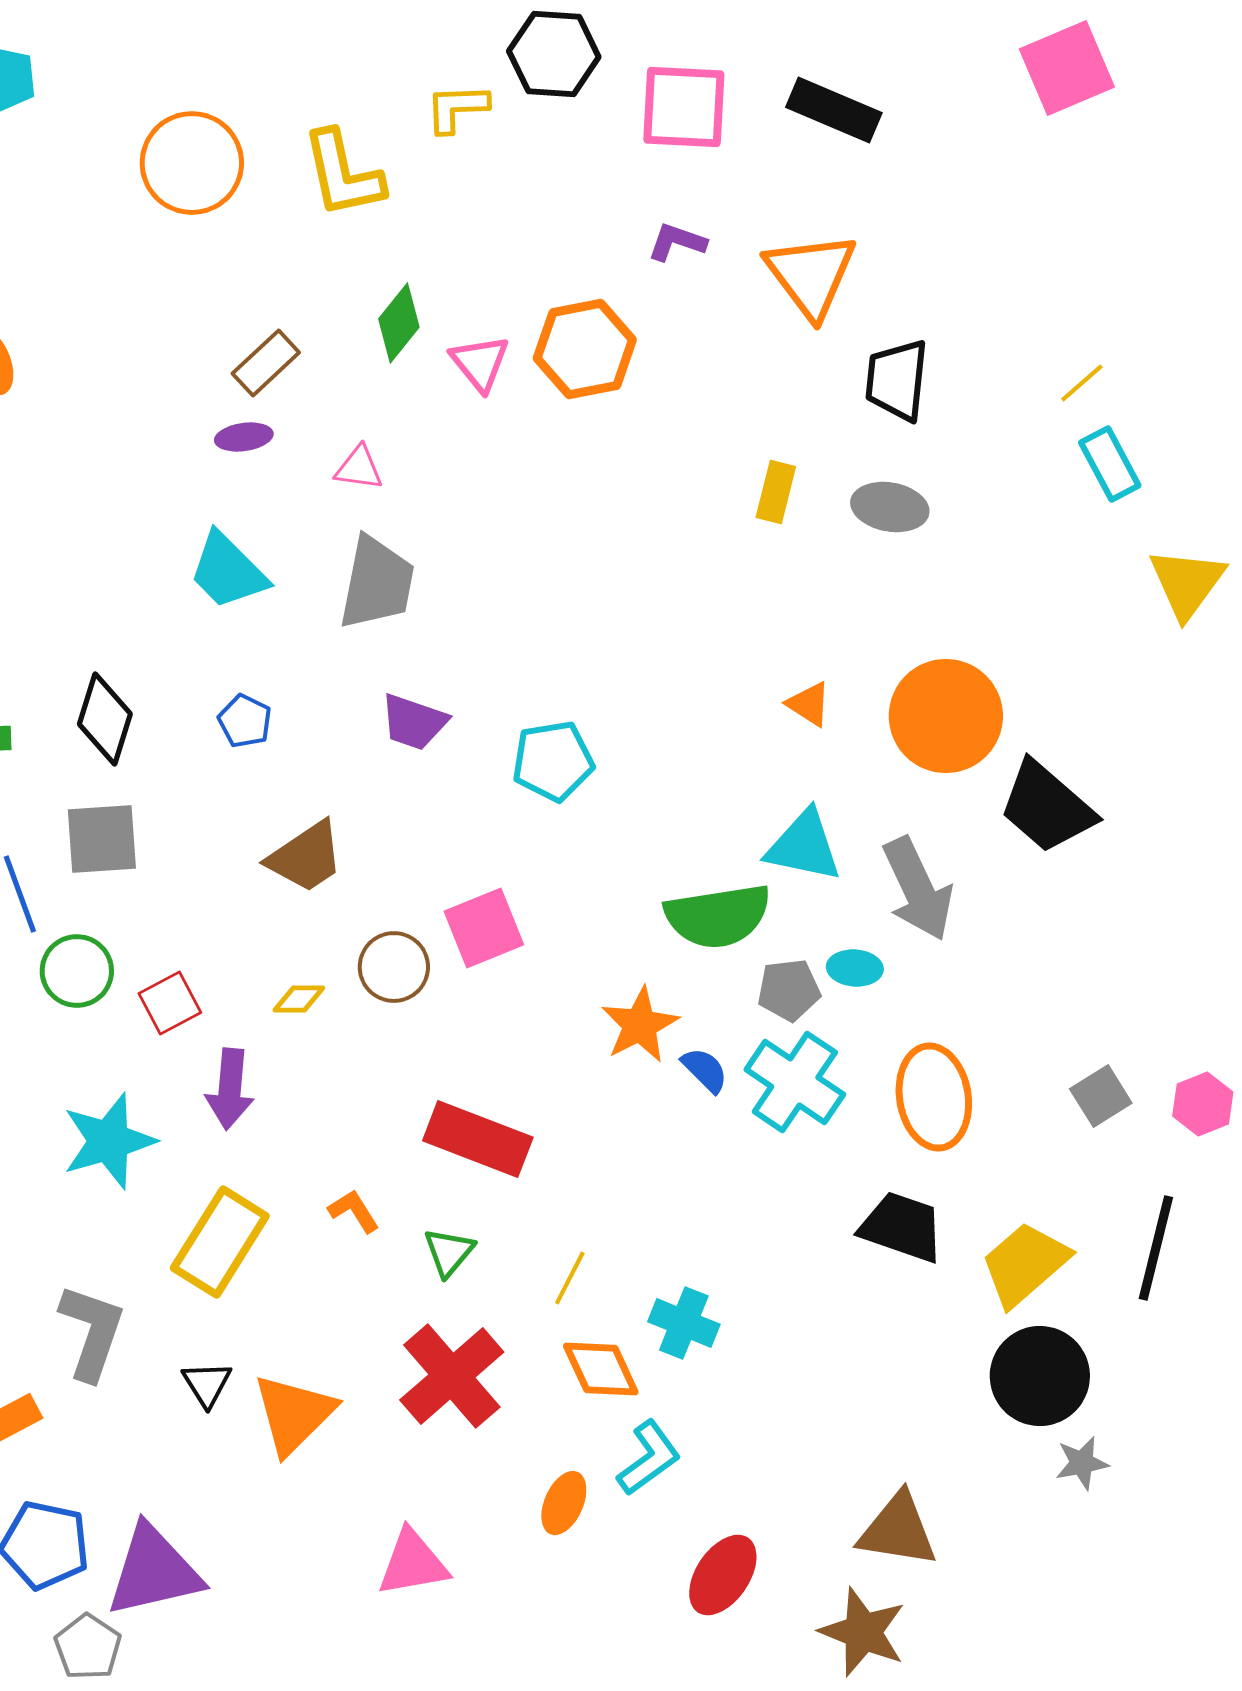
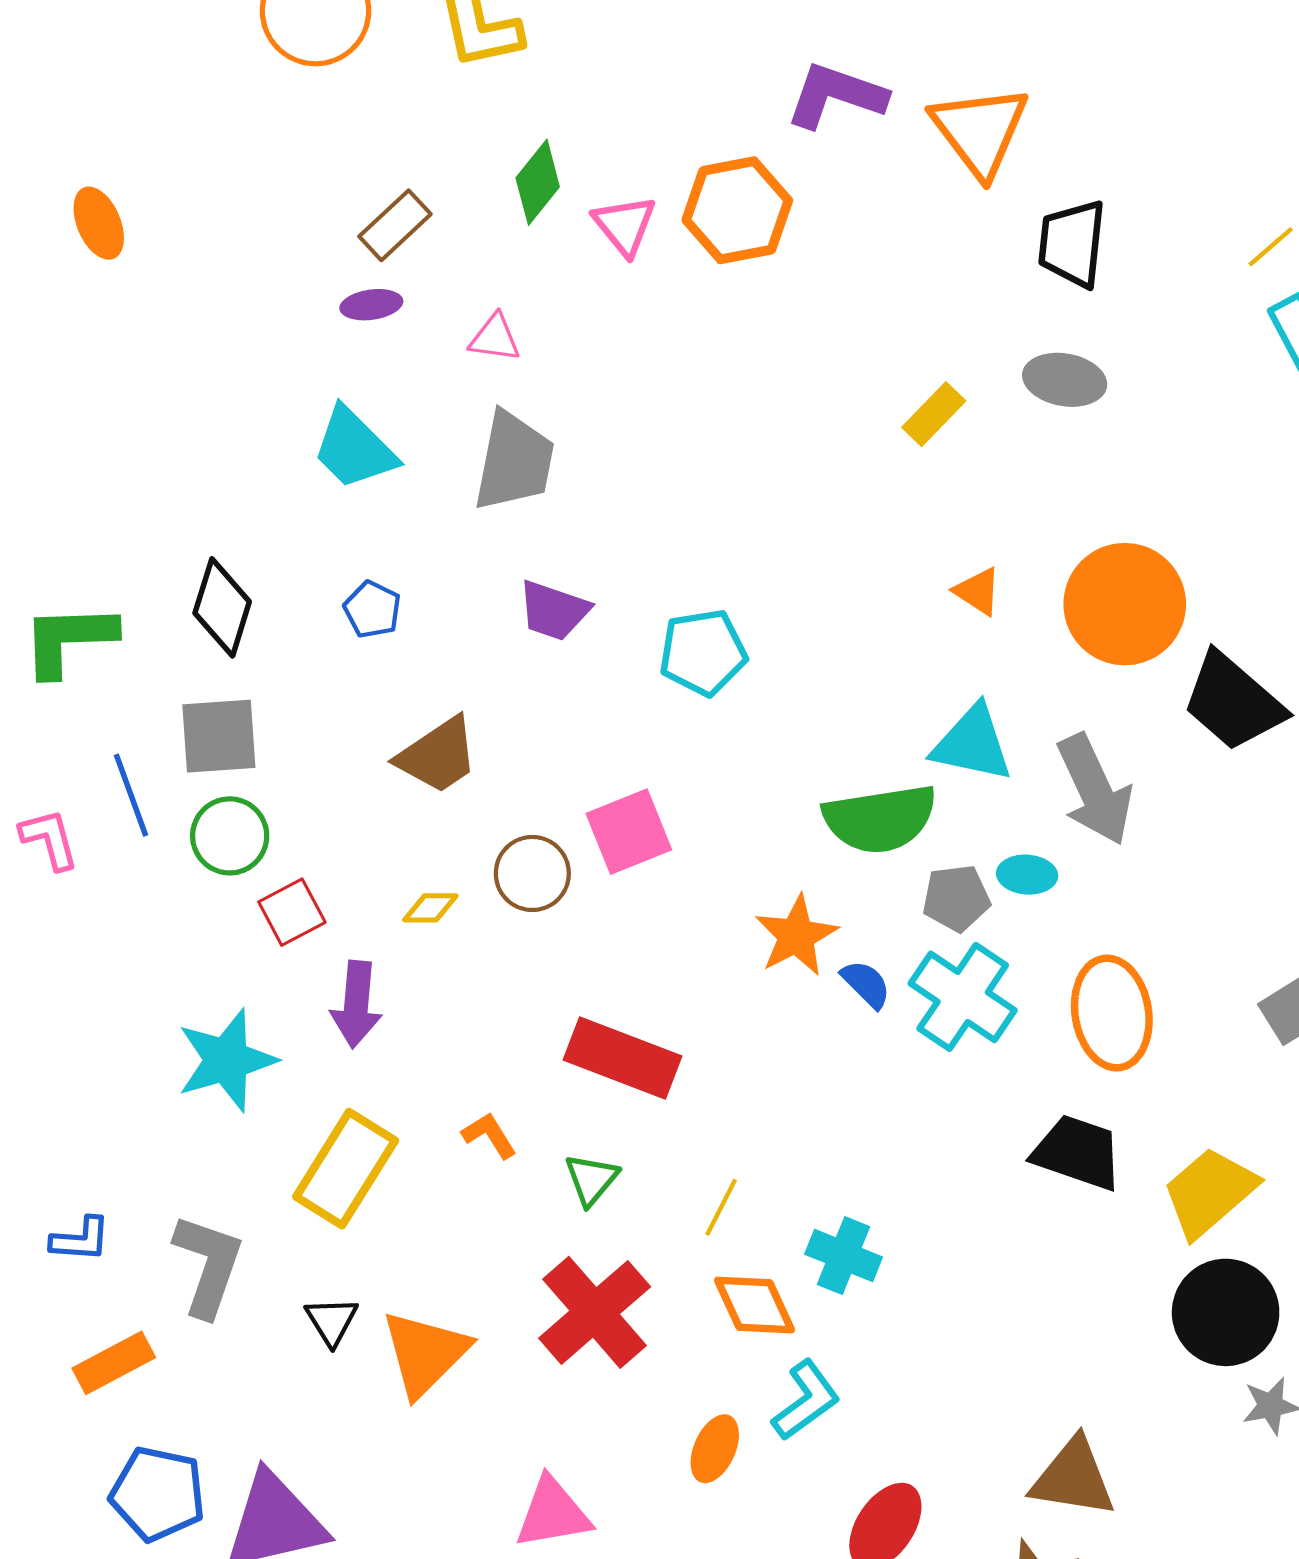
purple L-shape: (677, 242) -> (836, 95), size x1.6
yellow rectangle: (776, 492) -> (934, 414), moved, turned 30
green circle: (77, 971) -> (230, 836), moved

